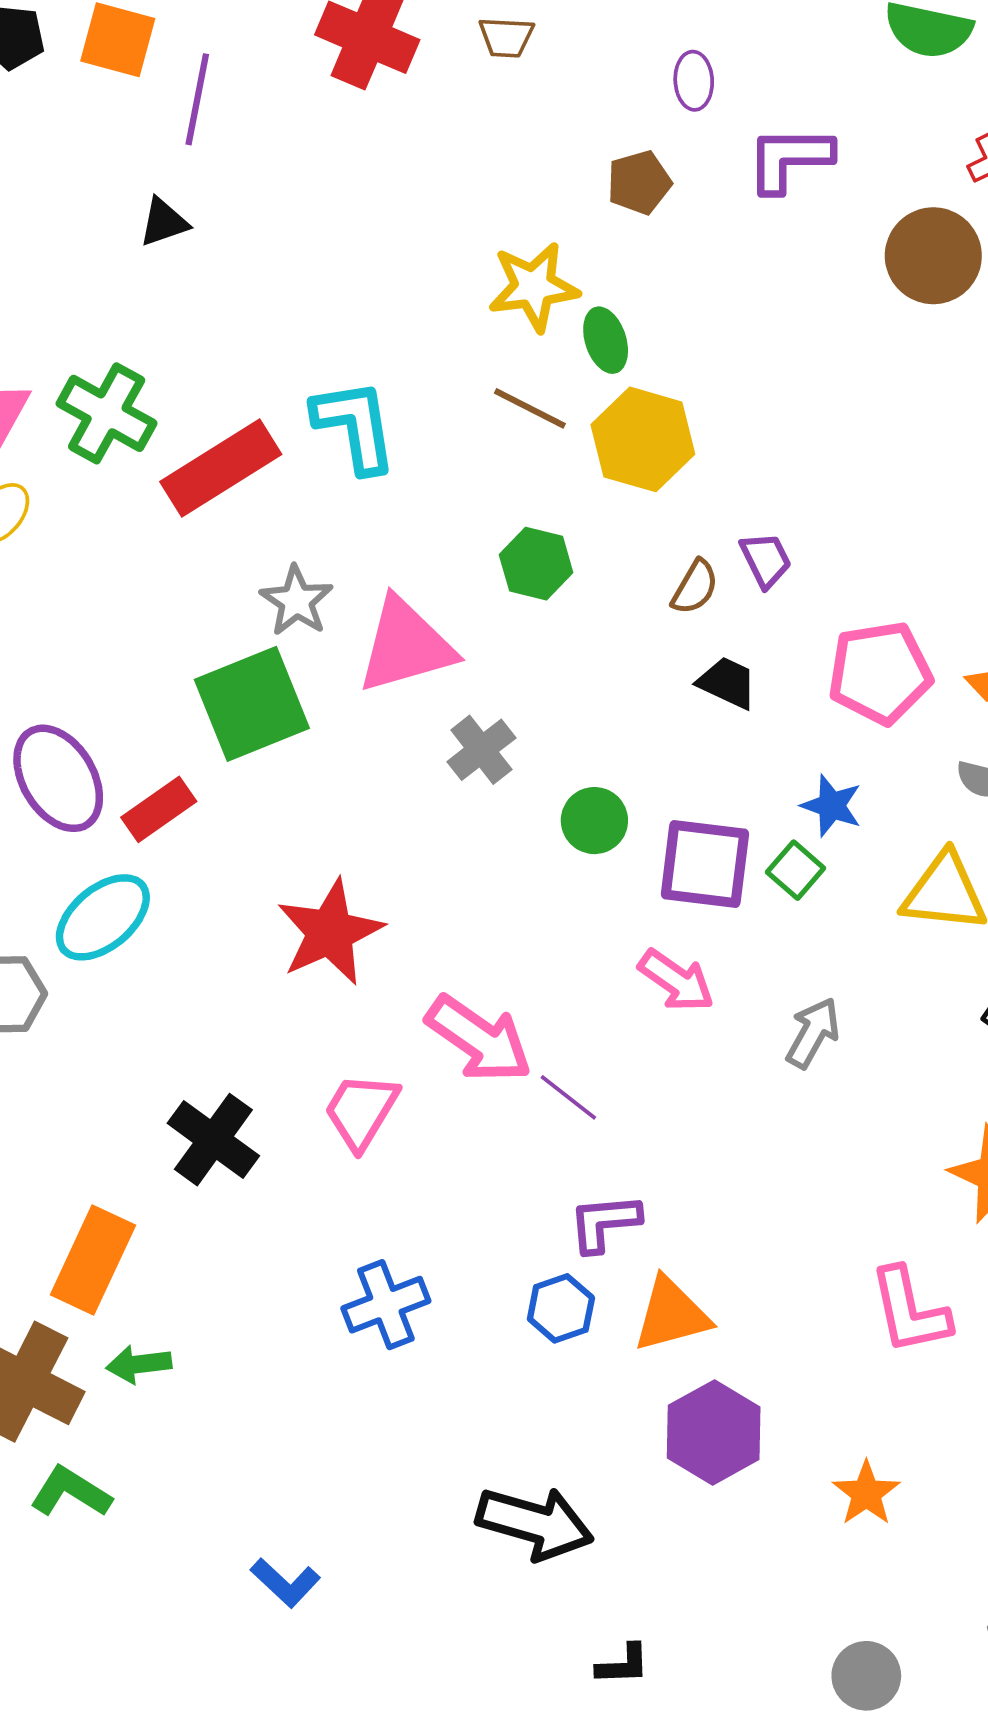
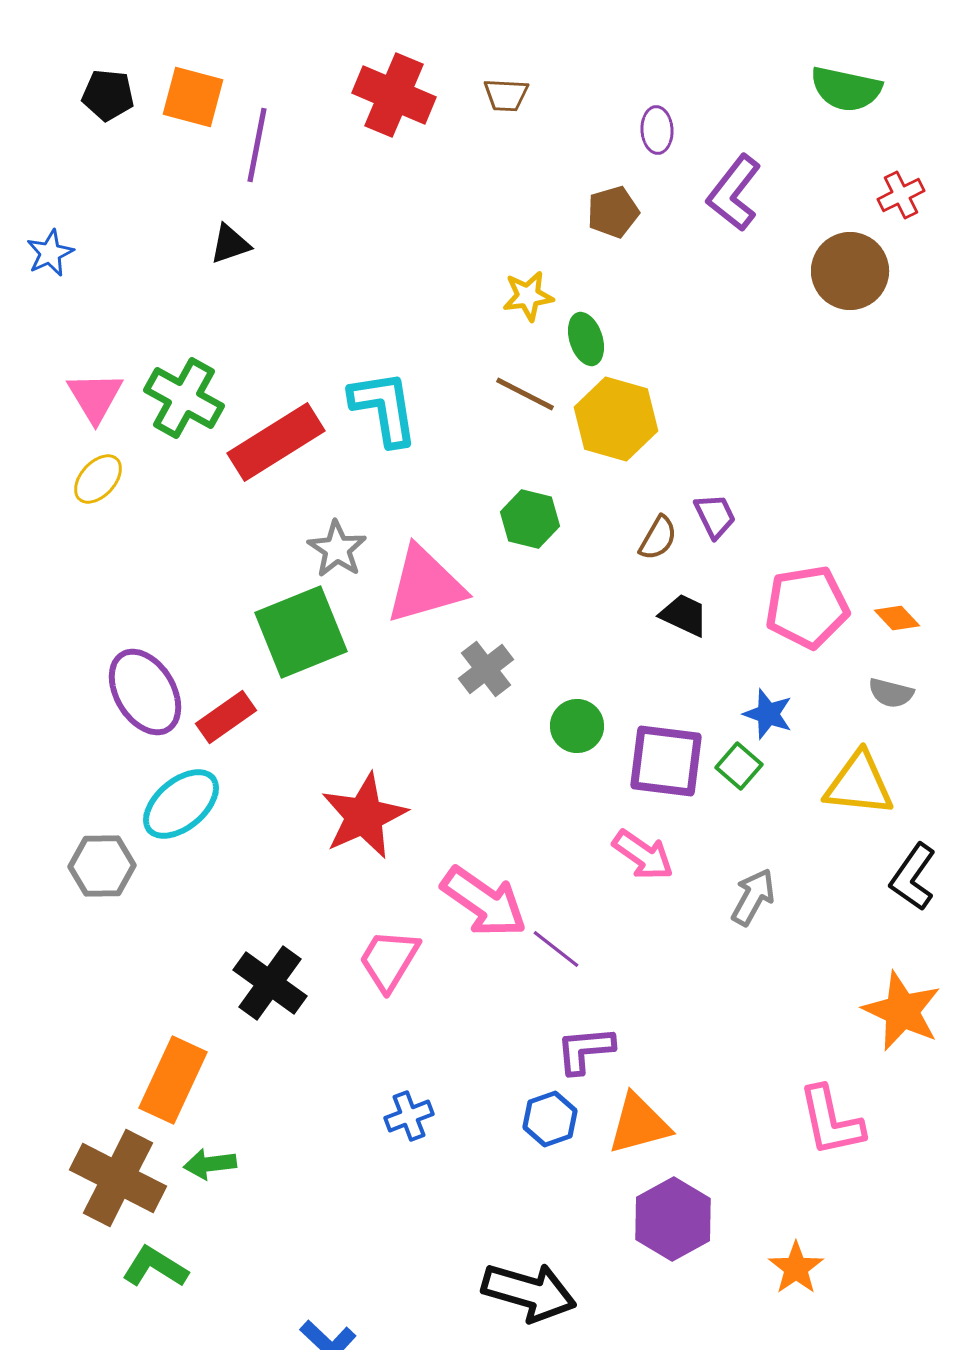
purple L-shape: (789, 159) -> (734, 193), turned -52
yellow star: (534, 287) -> (528, 296), size x0.7
blue cross: (386, 1305) -> (409, 1116), size x0.7

